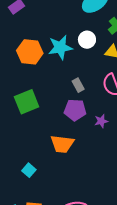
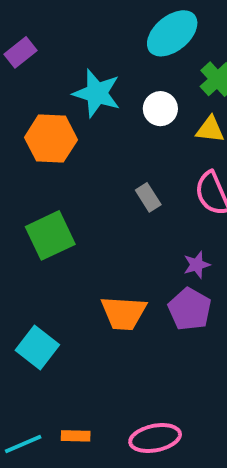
cyan star: (60, 47) -> (97, 93), moved, turned 30
purple pentagon: (75, 110) -> (190, 309), moved, turned 30
cyan square: (29, 170) -> (37, 348), moved, size x1.5

